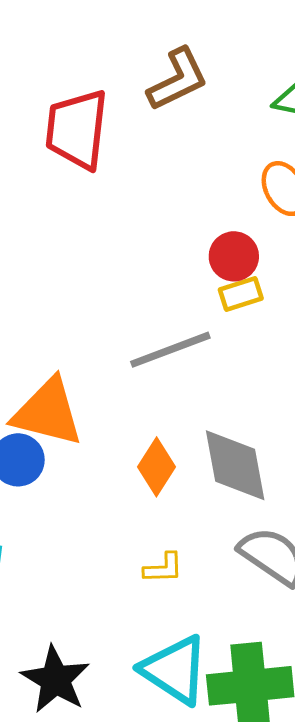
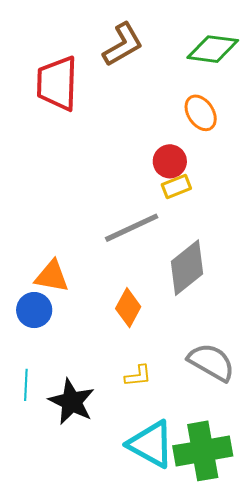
orange triangle: (48, 412) -> (52, 276), size x0.7
gray diamond: (235, 465) -> (187, 268), moved, turned 66
black star: (55, 680) -> (72, 402), moved

